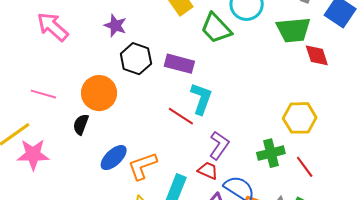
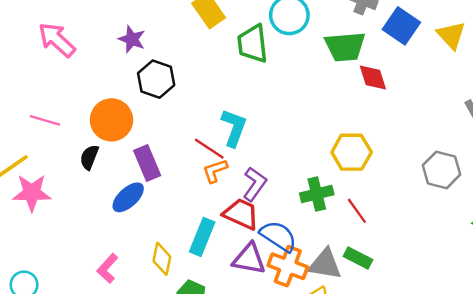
green trapezoid: (216, 28) -> (253, 44), turned 36
purple rectangle: (179, 64) -> (147, 163), moved, turned 52
orange L-shape: (142, 166) -> (215, 171), moved, size x0.7
red trapezoid: (208, 170) -> (241, 214), size x1.5

